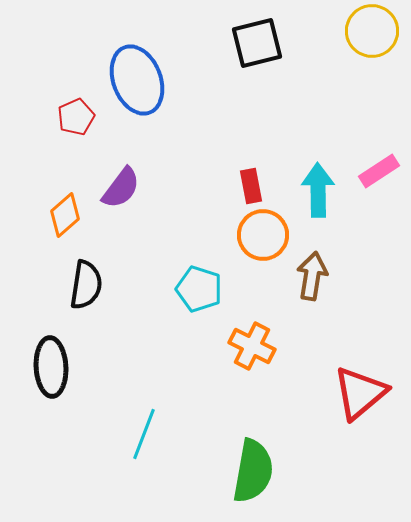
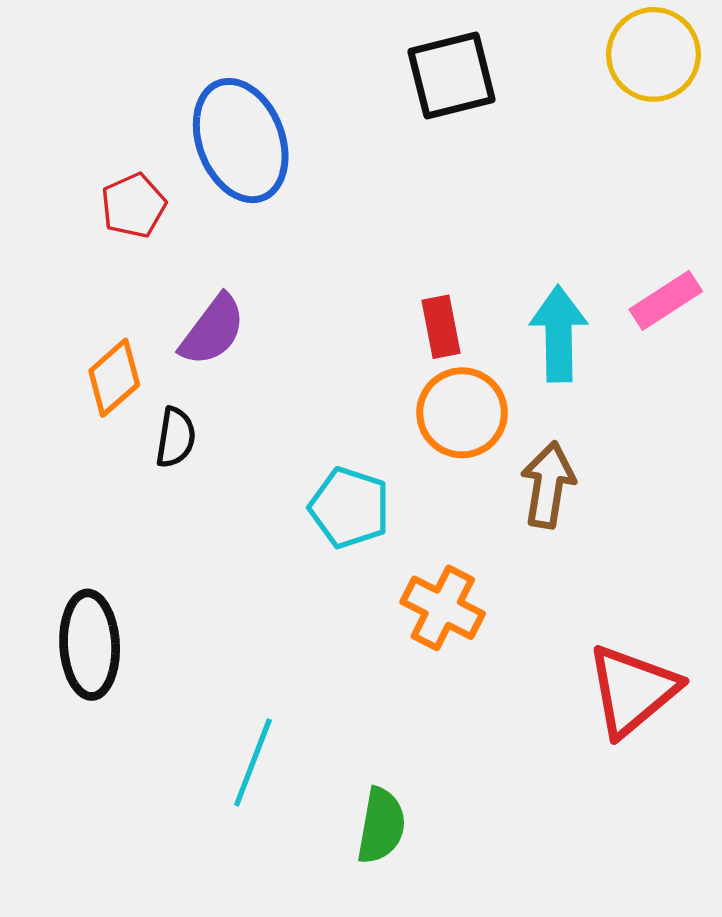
black semicircle: (86, 285) -> (176, 437), moved, size x0.7
green semicircle: (253, 471) -> (381, 826), moved, size x0.7

